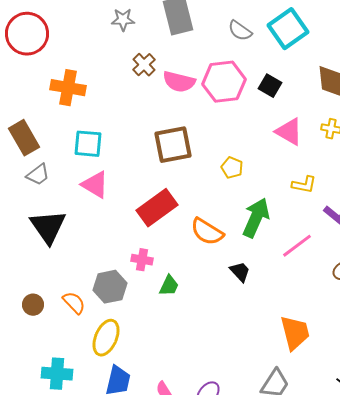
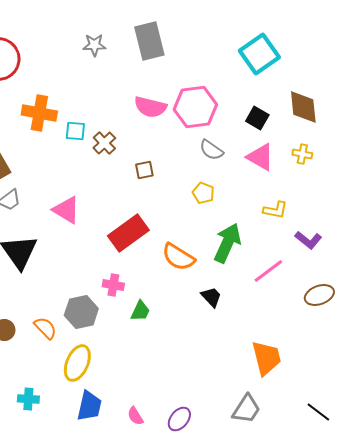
gray semicircle: (240, 31) -> (211, 150), moved
brown cross: (144, 65) -> (104, 143), moved
black square: (270, 86) -> (257, 118), moved
cyan square: (88, 144) -> (75, 131), moved, size x0.7
brown square: (173, 145) -> (144, 170), size x0.5
cyan cross: (57, 374) -> (28, 399), size x0.7

